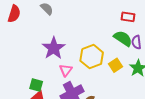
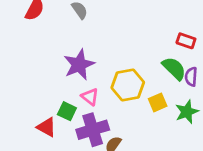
pink triangle: (66, 70) -> (90, 97), turned -40
green square: (36, 85) -> (67, 111), moved

